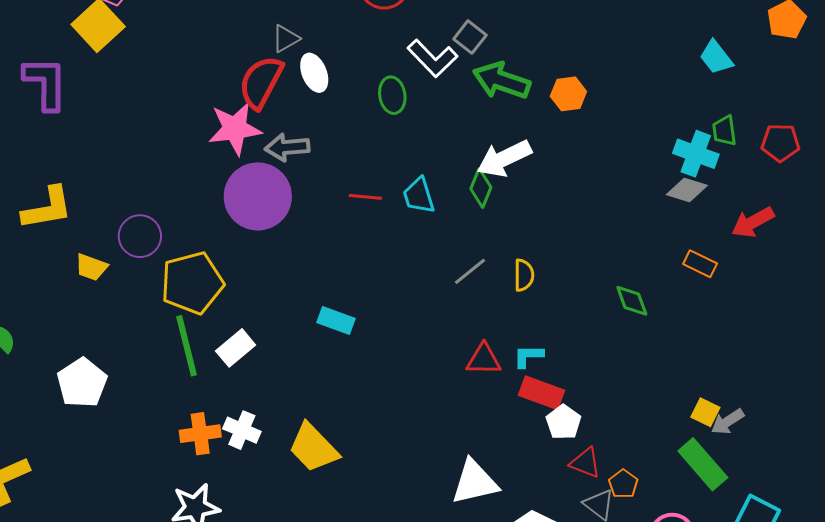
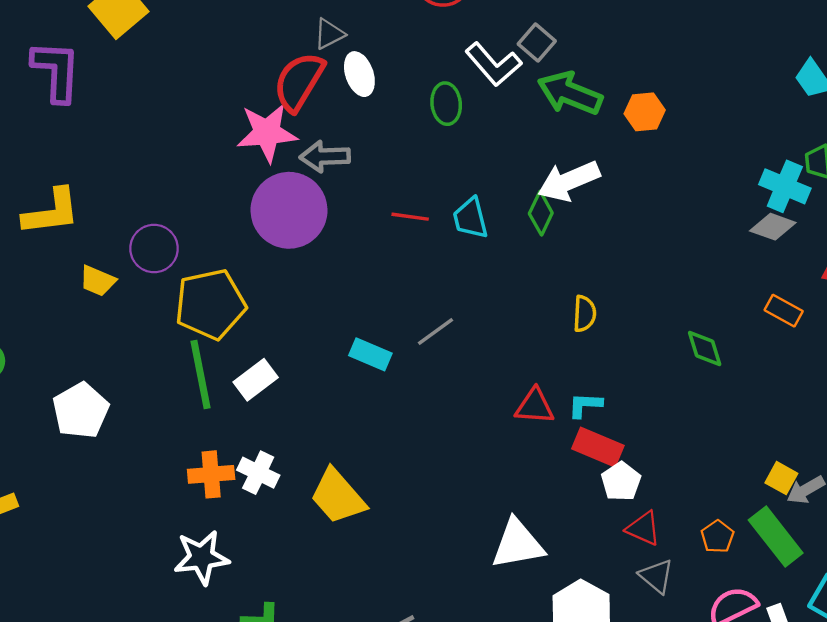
gray line: (470, 271) -> (436, 331), moved
orange pentagon: (623, 484) -> (717, 537), moved

